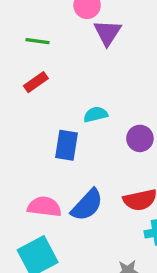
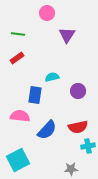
purple triangle: (108, 33) -> (67, 35), moved
pink semicircle: (44, 207) -> (20, 116), moved

